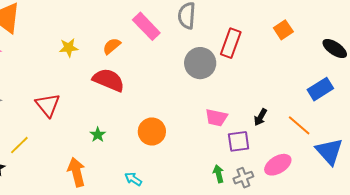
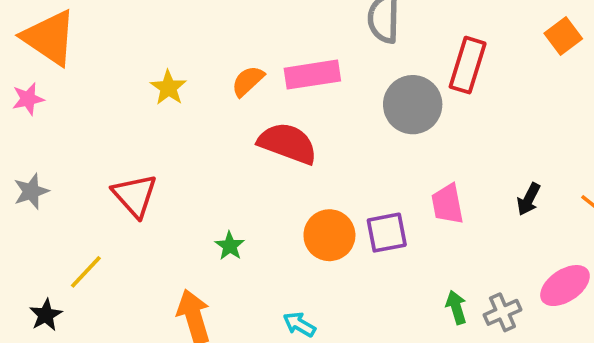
pink rectangle: (146, 26) -> (312, 75), moved, turned -52
yellow star: (69, 48) -> (168, 88), turned -30
red semicircle: (109, 80) -> (287, 143), moved
pink trapezoid: (216, 118) -> (447, 204), turned 70
purple square: (239, 141) -> (387, 233), moved

